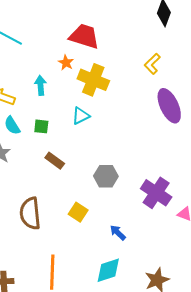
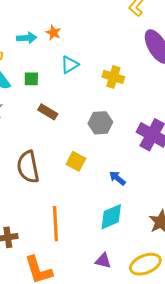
orange star: (66, 63) -> (53, 33), moved
yellow cross: (93, 80) -> (113, 77), moved, size x0.7
cyan arrow: (41, 85) -> (27, 38), turned 96

